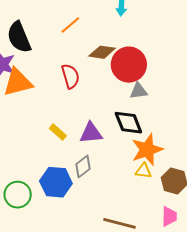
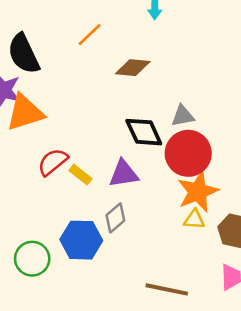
red circle: (129, 65) -> (188, 153), moved
red semicircle: (70, 76) -> (53, 162), moved, turned -110
black diamond: (128, 123) -> (144, 132), moved

